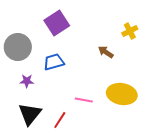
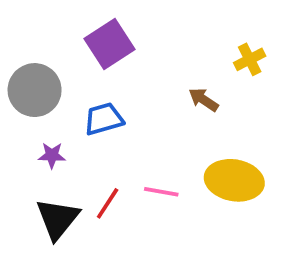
red line: (60, 120) -> (108, 203), moved

